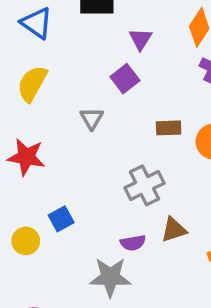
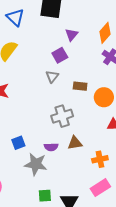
gray triangle: (92, 118) -> (52, 76), moved
blue square: (61, 219) -> (18, 143), moved

